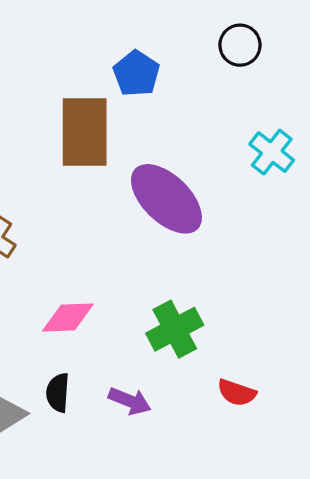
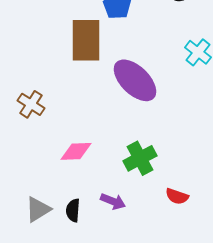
black semicircle: (58, 393) -> (73, 210), moved

